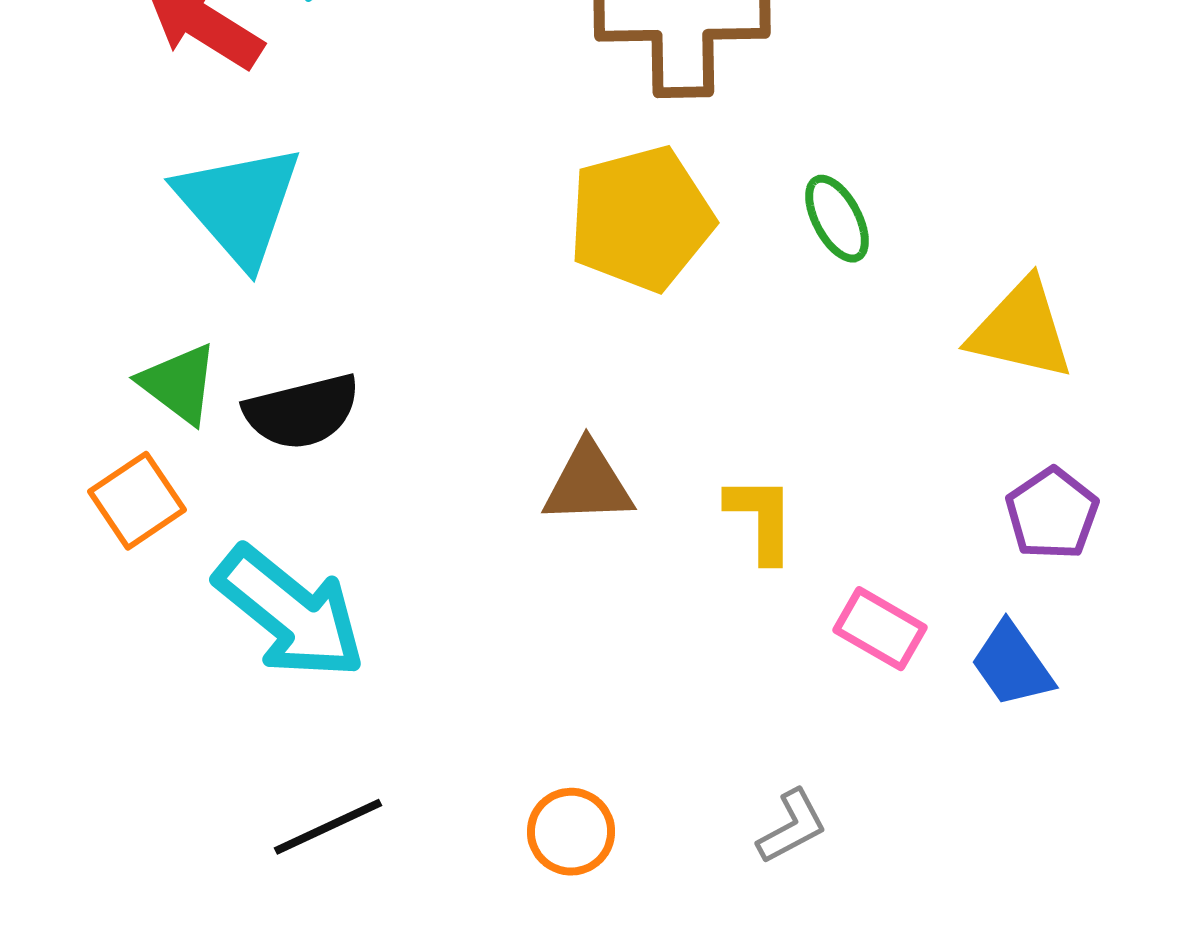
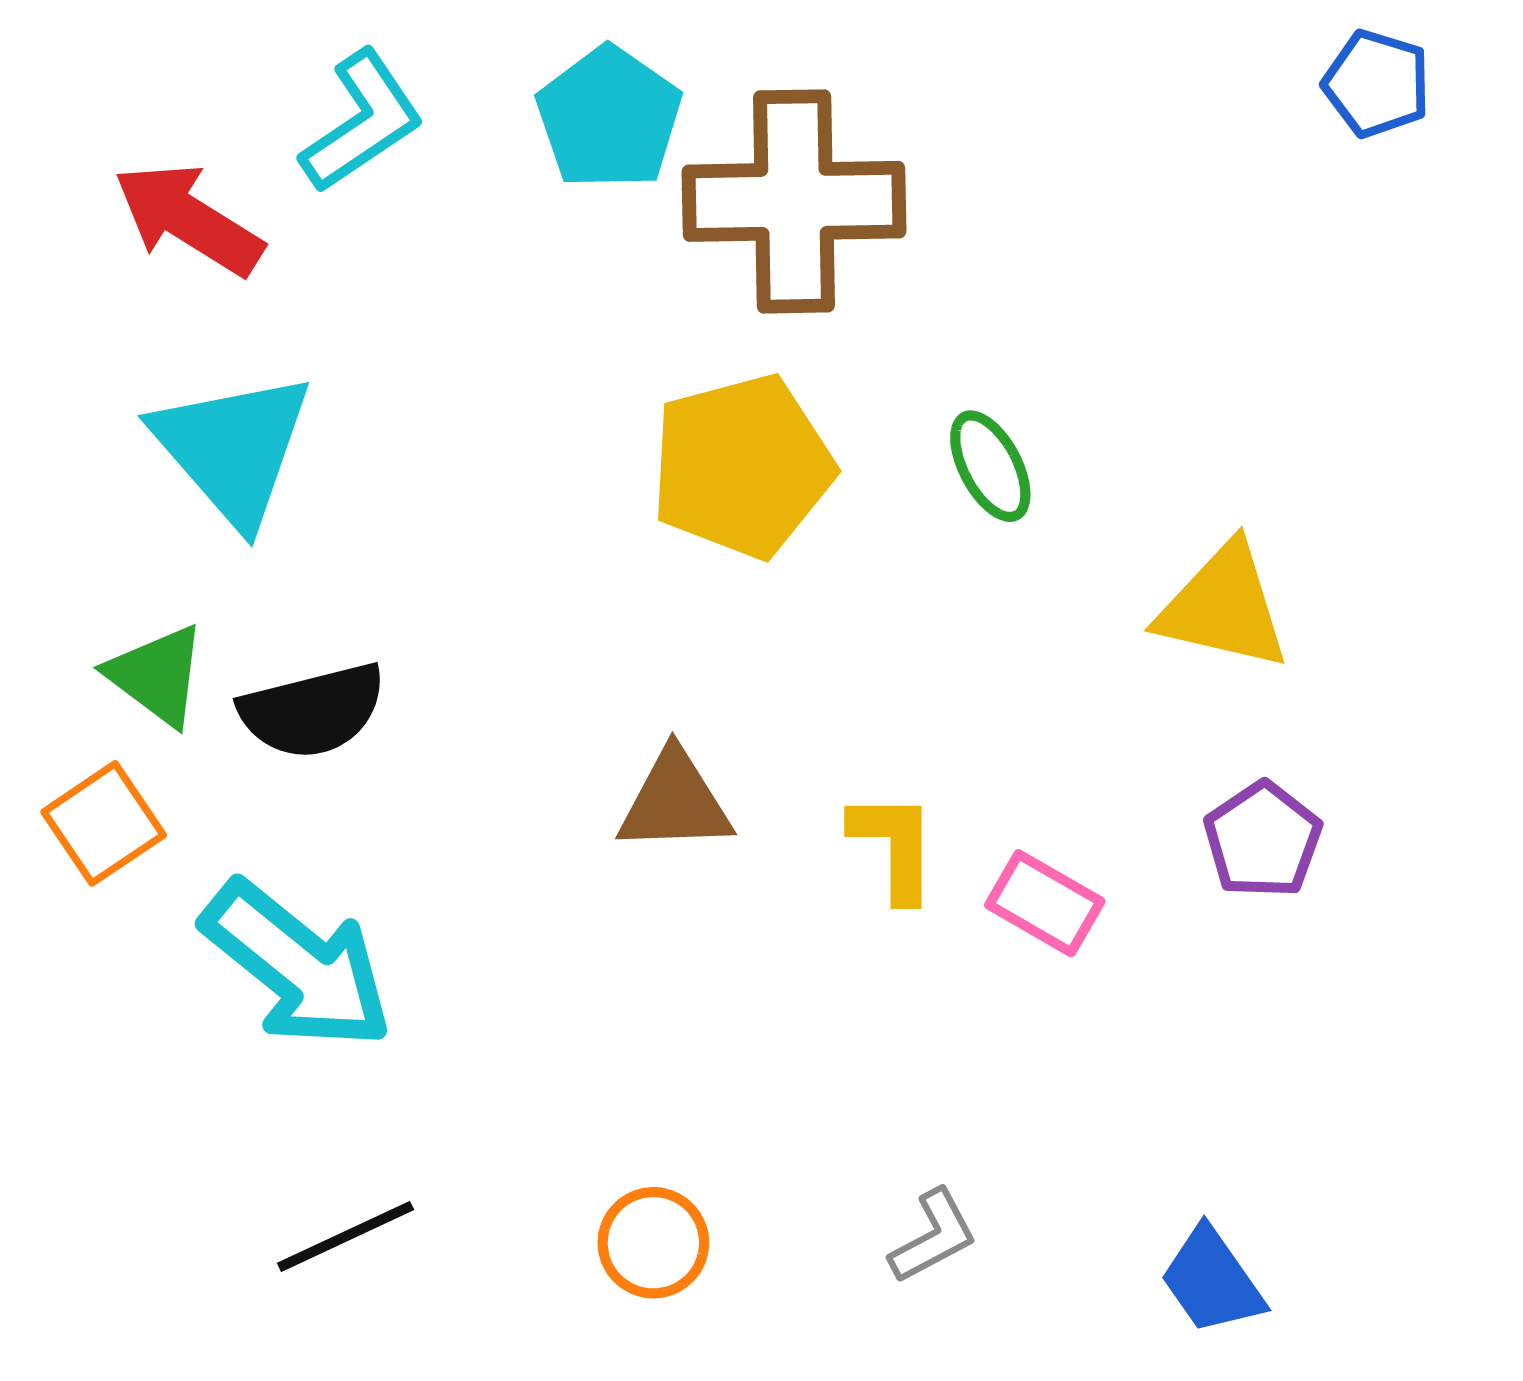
pink rectangle: (880, 629) -> (1045, 903), moved
blue trapezoid: (1012, 665) -> (1212, 1281), moved

